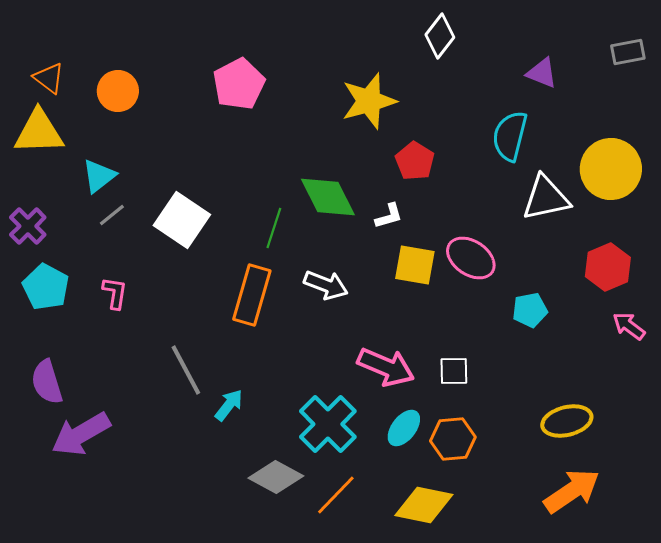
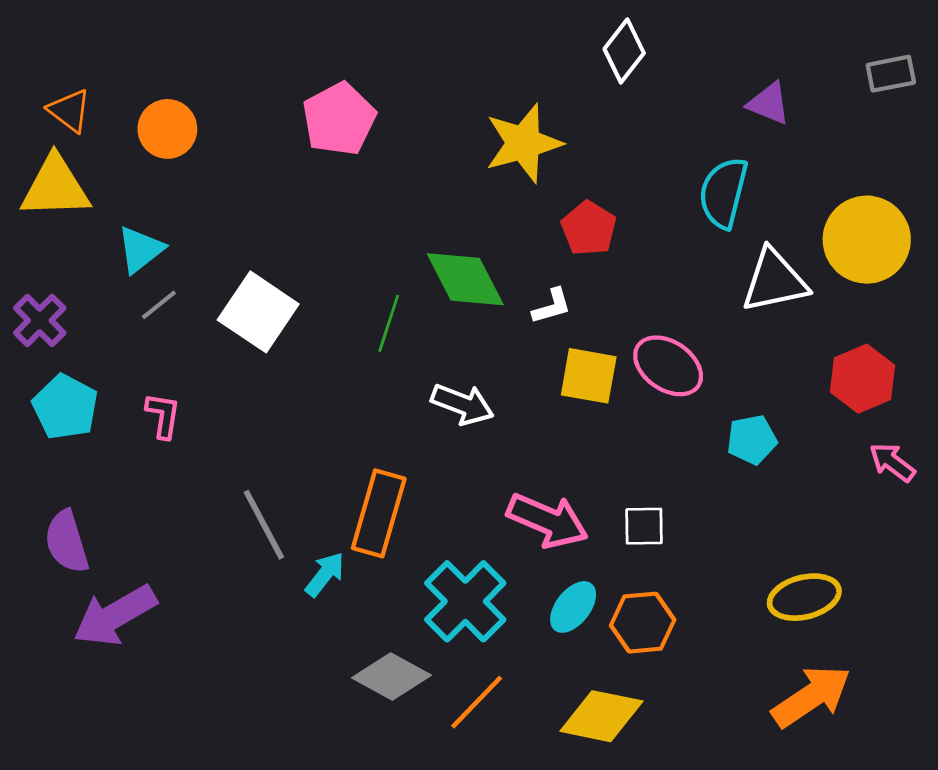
orange rectangle: (252, 295) -> (379, 513), moved

